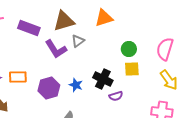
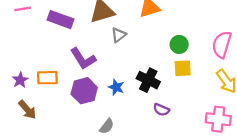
purple L-shape: (56, 49) -> (83, 59), moved
purple semicircle: (116, 96) -> (161, 110), moved, turned 40

